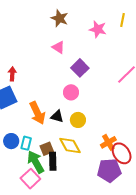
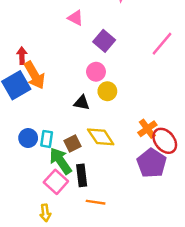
orange arrow: (37, 113) -> (35, 75), moved
yellow circle: (78, 120) -> (107, 91), moved
black rectangle: (53, 161) -> (82, 175), moved
purple pentagon: (109, 170) -> (152, 163), turned -30

